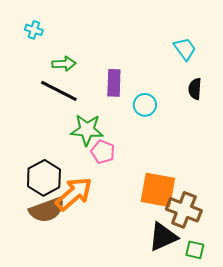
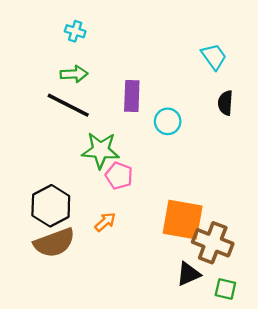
cyan cross: (34, 30) -> (75, 31), moved
orange arrow: (74, 194) -> (105, 222), moved, size x0.5
black triangle: (163, 237) -> (188, 274), size x0.7

